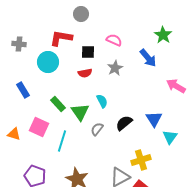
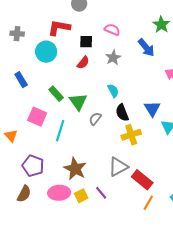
red semicircle: (85, 73) -> (83, 63), turned -40
cyan semicircle: (102, 101) -> (113, 91), moved
black semicircle: (124, 123) -> (122, 113), turned -72
orange triangle: (14, 134) -> (11, 136), moved, turned 32
yellow cross: (141, 160) -> (131, 135), moved

